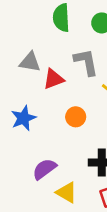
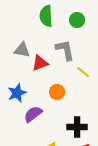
purple semicircle: (44, 169) -> (33, 114), moved

